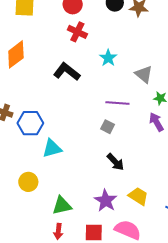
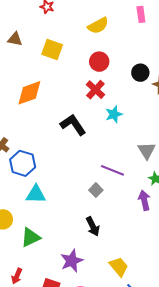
cyan star: (108, 58) -> (114, 114), moved
yellow trapezoid: (138, 196) -> (119, 267), moved
green triangle: (62, 206) -> (31, 237), moved, turned -30

